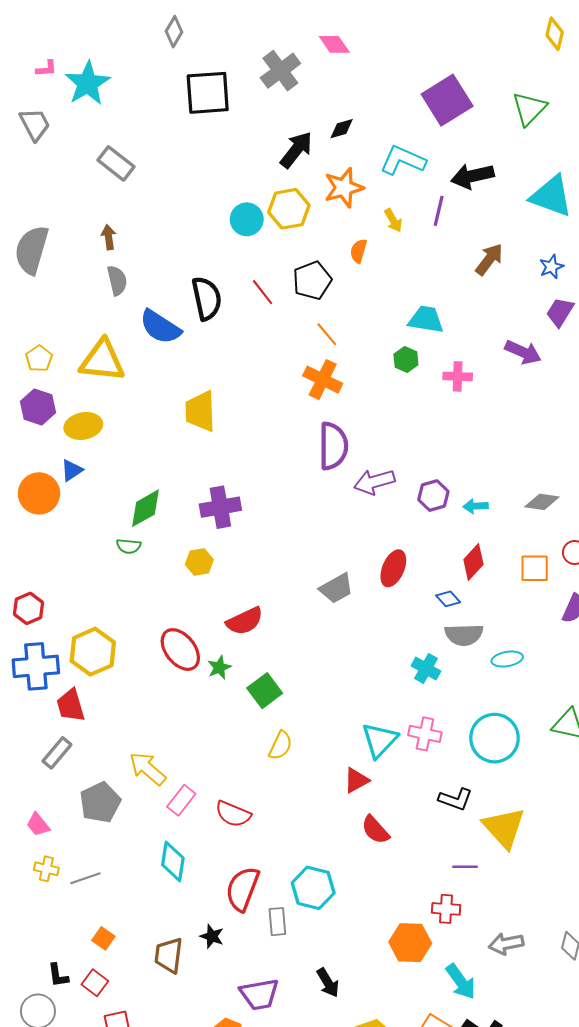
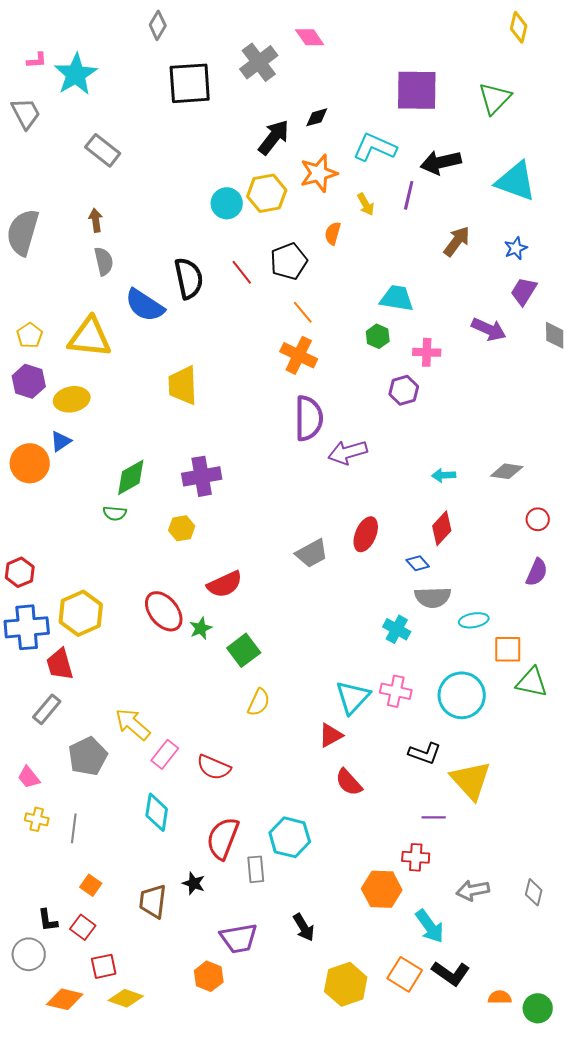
purple square: (447, 100) -> (417, 90), turned 33
purple hexagon: (433, 496) -> (404, 390), moved
orange square: (535, 568) -> (508, 649), moved
gray line: (85, 878) -> (74, 828), turned -64

